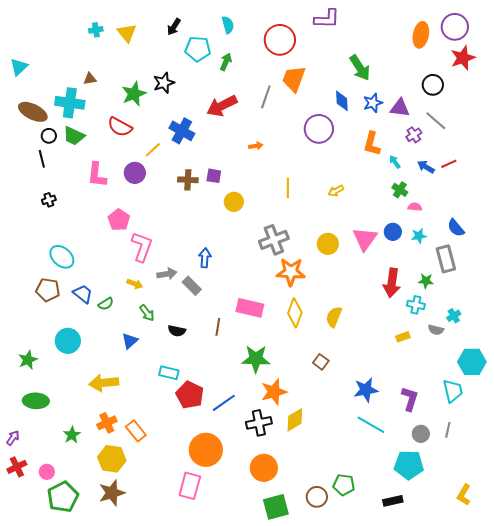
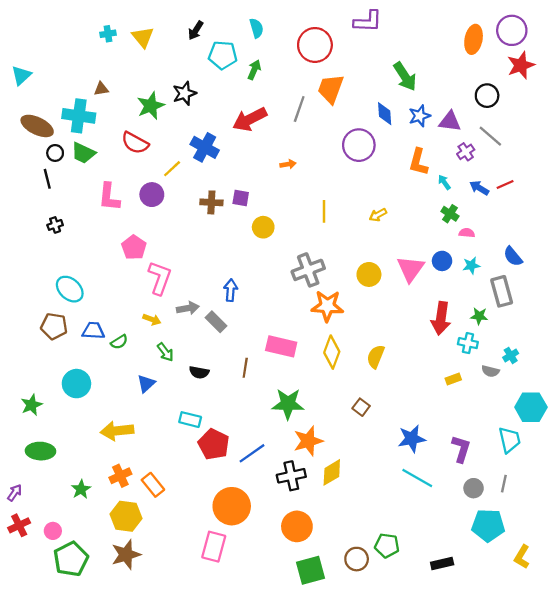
blue trapezoid: (83, 294) -> (93, 331), turned -35
cyan pentagon: (409, 465) -> (488, 525), moved

